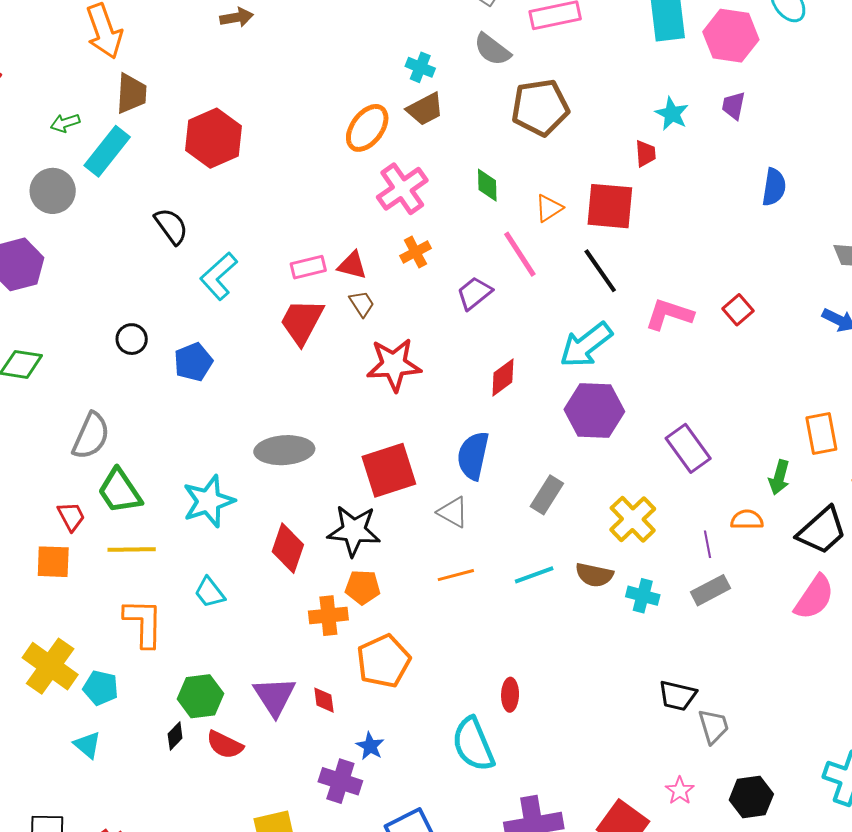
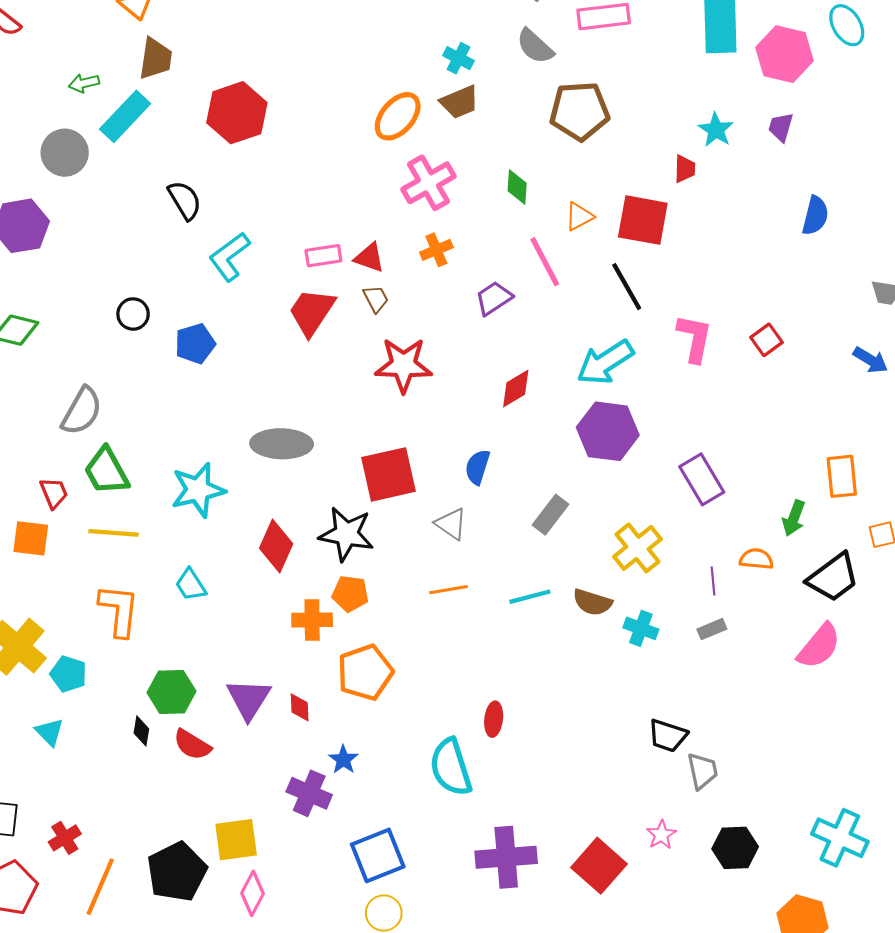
pink L-shape: (669, 314) -> (694, 338), turned 78
blue semicircle: (473, 456) -> (477, 467), size x0.7
gray rectangle: (711, 590) -> (712, 629), size x0.7
black diamond: (175, 736) -> (141, 731), turned -40

